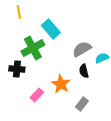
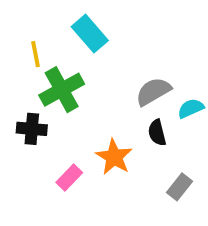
yellow line: (19, 12) -> (36, 54), moved
cyan rectangle: (51, 29) -> (90, 34), moved
gray rectangle: (82, 104) -> (180, 187), moved

